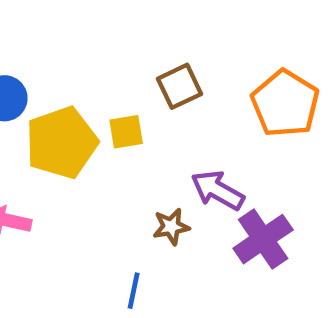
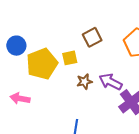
brown star: (171, 227) -> (84, 82), moved

